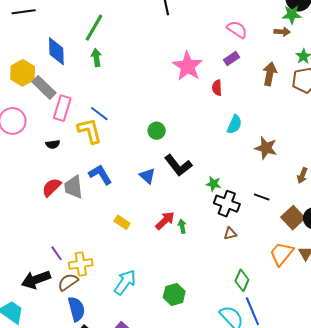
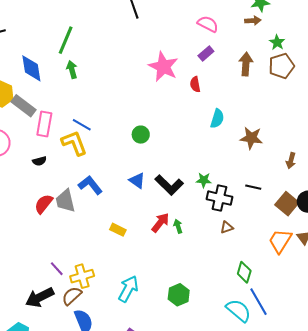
black L-shape: (178, 165) -> (169, 185), moved

